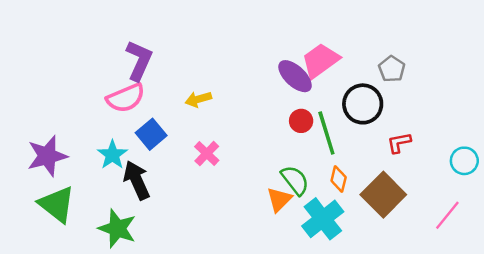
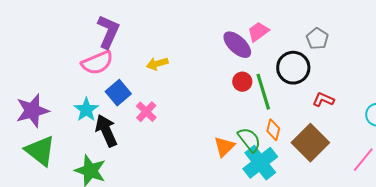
pink trapezoid: (320, 60) -> (258, 32), size x0.7
red L-shape: (399, 143) -> (323, 100), turned 35
pink cross: (207, 154) -> (146, 112), moved
green semicircle: (295, 180) -> (249, 140), moved

